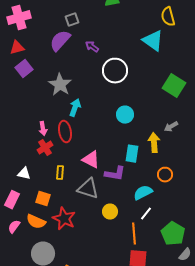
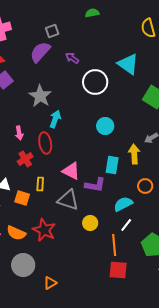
cyan triangle: (153, 41) -> (128, 64), moved
pink arrow: (43, 129) -> (19, 133), moved
orange square: (43, 199) -> (22, 198), moved

